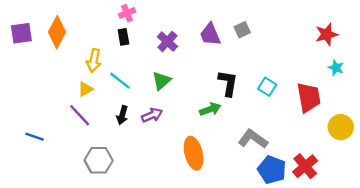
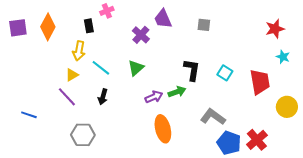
gray square: (242, 30) -> (204, 25), turned 32
purple trapezoid: (210, 34) -> (163, 19), moved
black rectangle: (123, 37) -> (89, 26), moved
purple arrow: (152, 115) -> (154, 97), moved

